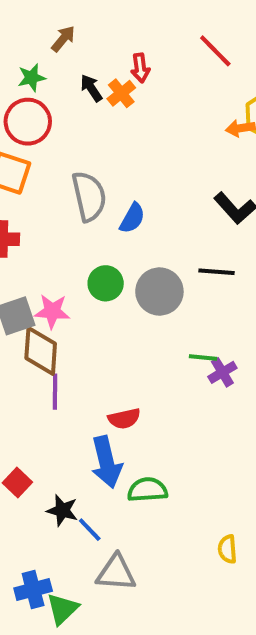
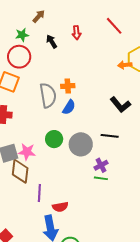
orange cross: (121, 93) -> (68, 86), moved, turned 32
purple cross: (222, 372) -> (101, 165), moved
purple line: (55, 392) -> (39, 193), moved

